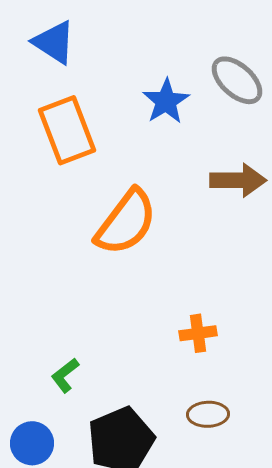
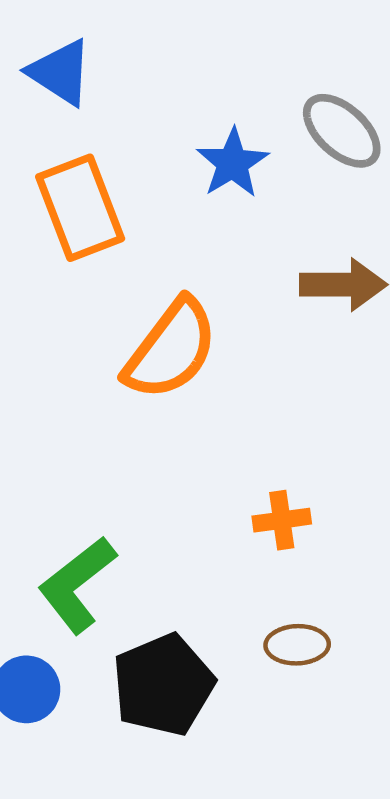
green L-shape: (65, 375) -> (77, 585), size x1.8

